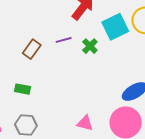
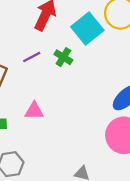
pink triangle: (85, 123) -> (34, 111), moved

